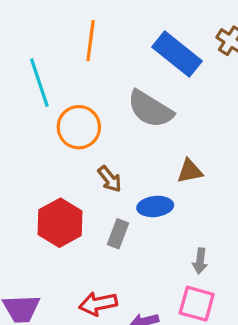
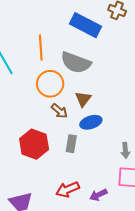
orange line: (91, 41) -> (41, 48), moved
orange circle: (79, 127) -> (50, 84), moved
brown triangle: (190, 171) -> (83, 99), moved, turned -30

